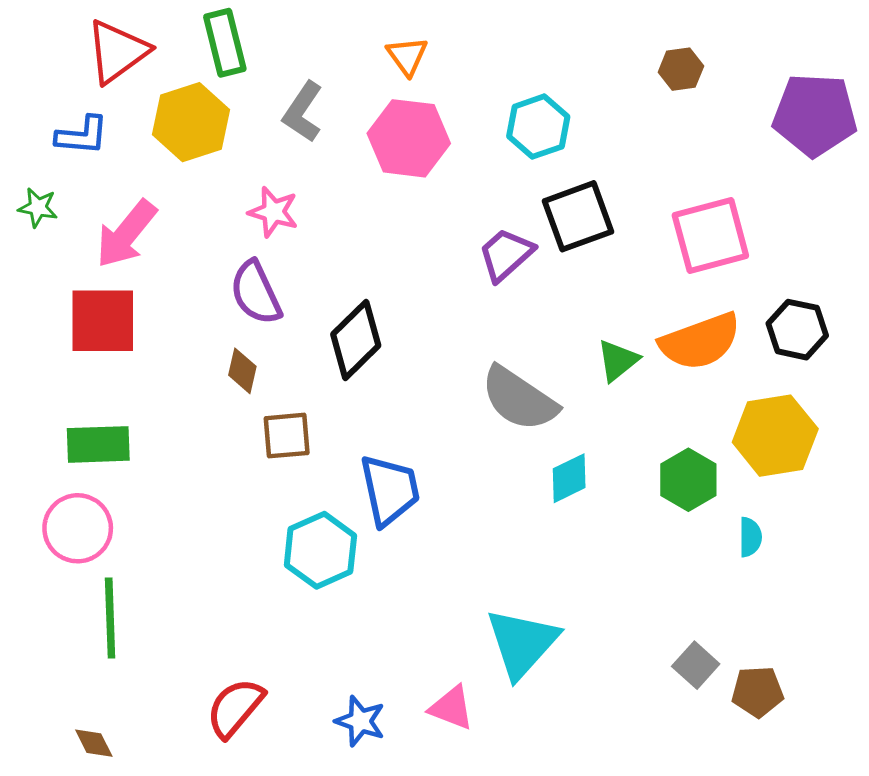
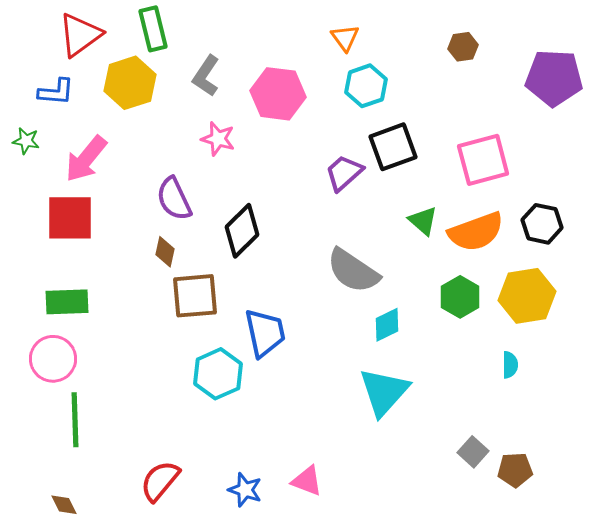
orange triangle: (407, 56) -> (345, 38), moved
pink star: (273, 212) -> (218, 139), moved
green triangle: (618, 361) -> (423, 221), moved, turned -40
brown square: (287, 436) -> (195, 296), size x1.4
green hexagon: (688, 480) -> (460, 297), moved
cyan triangle: (522, 643) -> (384, 392), moved

